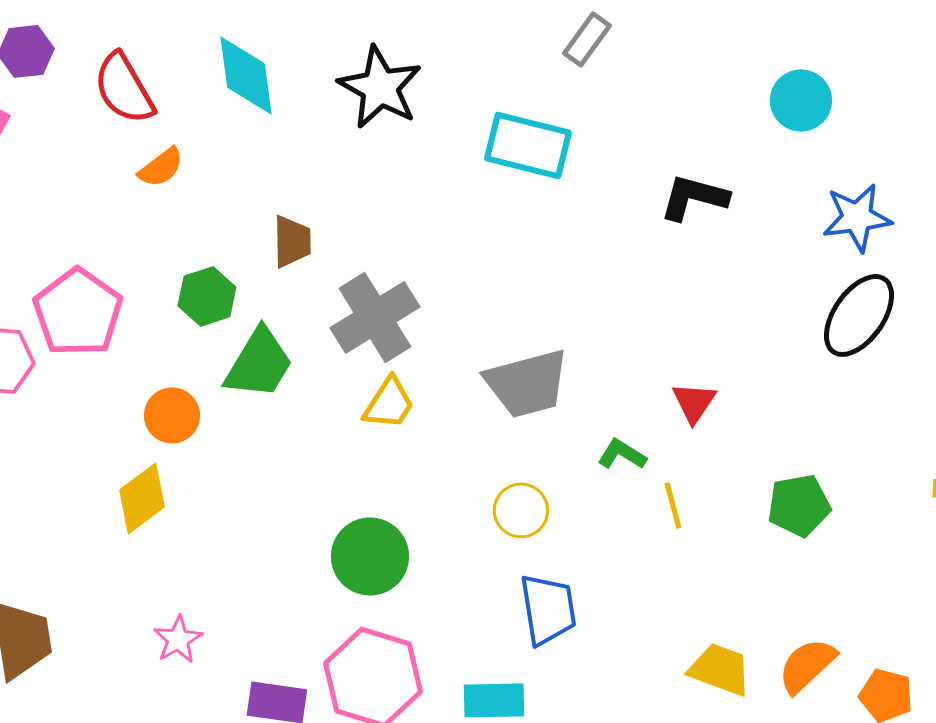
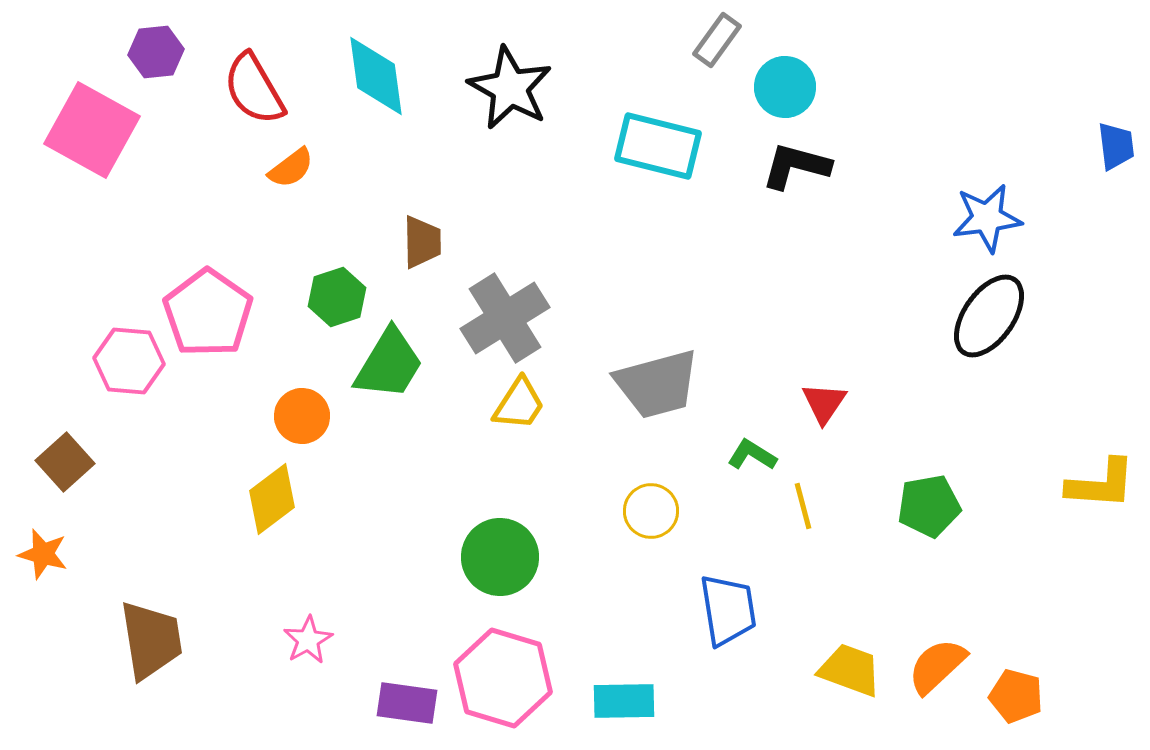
cyan circle: (801, 100) -> (785, 87), moved
black L-shape: (694, 197) -> (796, 166), moved
blue trapezoid: (548, 609) -> (728, 610), moved

